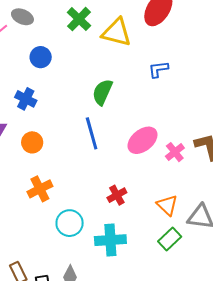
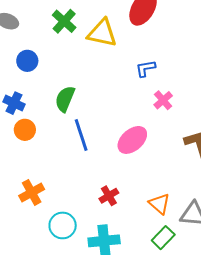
green semicircle: (102, 92) -> (65, 99), moved
orange circle: (32, 142) -> (25, 130), moved
pink cross: (175, 152) -> (163, 100), moved

